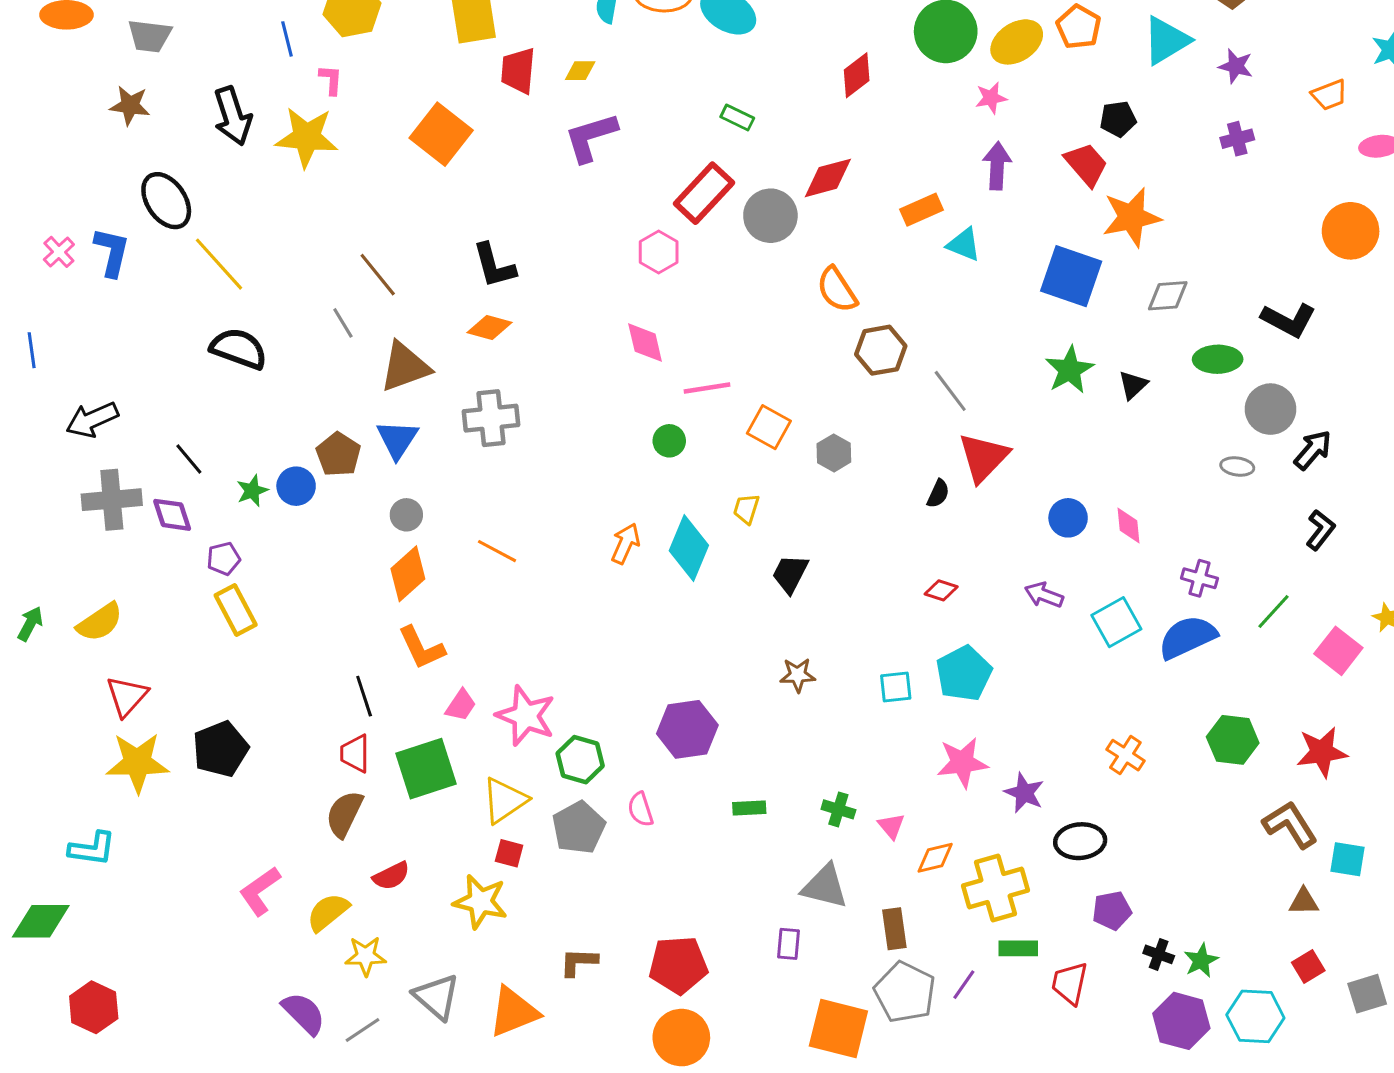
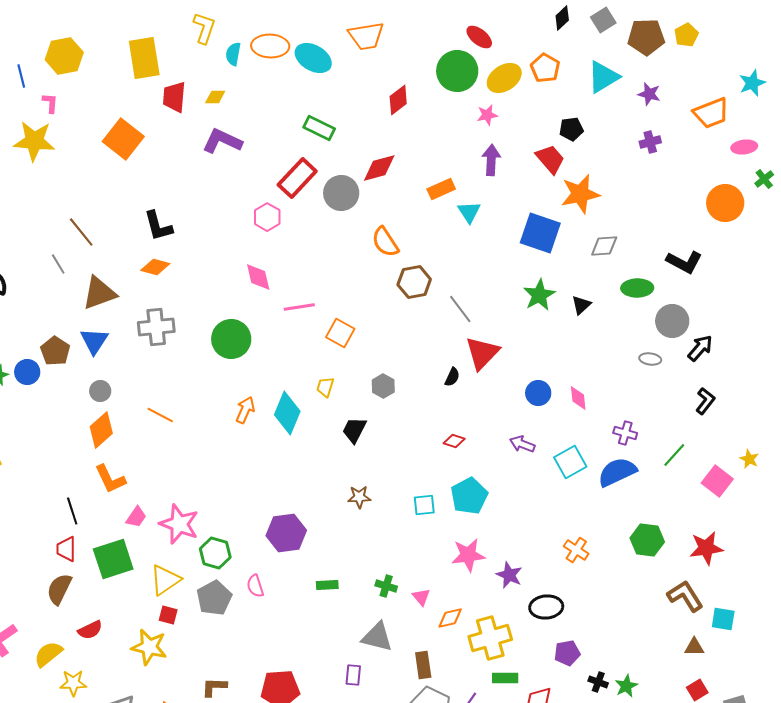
orange trapezoid: (1329, 95) -> (711, 113), size x1.5
green rectangle: (737, 118) -> (319, 128), size x1.4
purple L-shape: (591, 137) -> (222, 141), turned 42
cyan triangle: (964, 244) -> (469, 212), turned 35
green circle: (669, 441) -> (231, 339), moved, size x1.8
gray hexagon: (834, 453) -> (383, 386), moved

